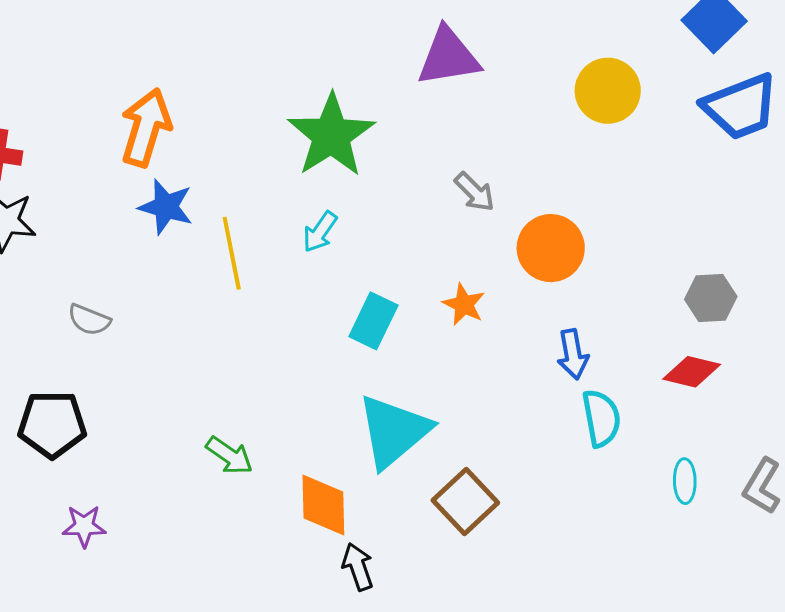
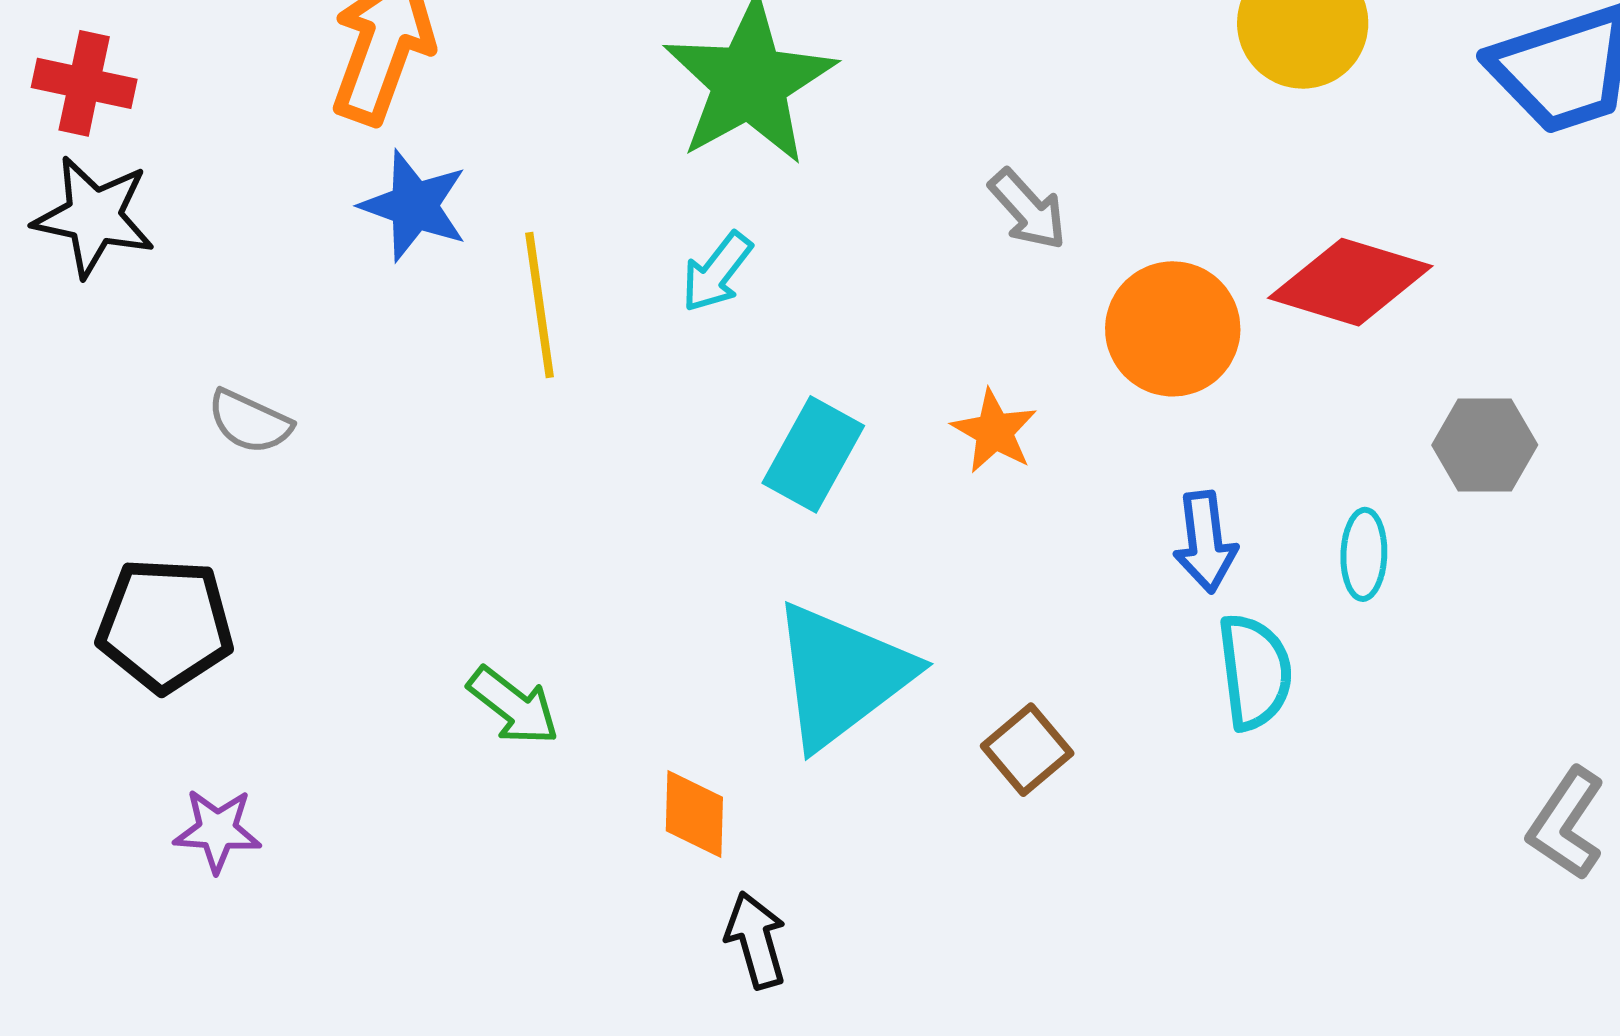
red diamond: (692, 372) -> (1350, 282), moved, size x1.4
cyan ellipse: (685, 481) -> (1364, 554), moved
brown square: (465, 502) -> (1027, 750), moved, size x0.7
orange diamond: (323, 505) -> (694, 814), size x0.7

